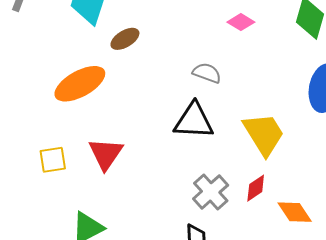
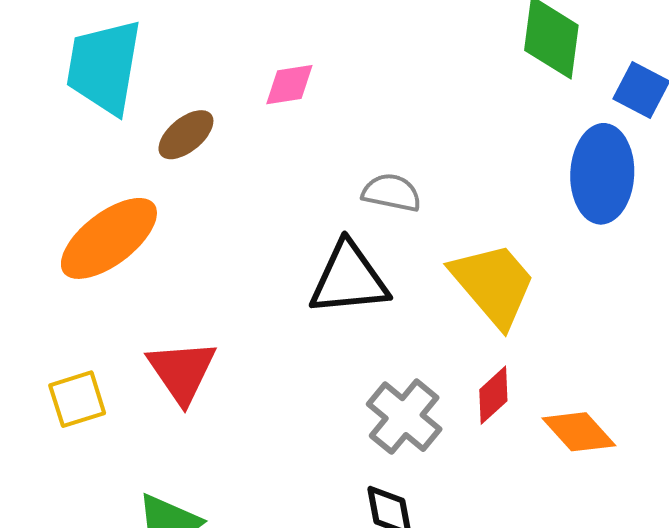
pink diamond: (241, 22) -> (289, 85), moved, turned -32
gray semicircle: (207, 73) -> (392, 193), moved

